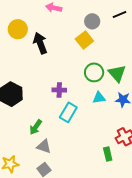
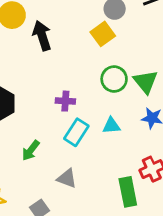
cyan triangle: (99, 98) -> (111, 126), moved
gray triangle: (44, 146) -> (67, 178), moved
green rectangle: (108, 154) -> (128, 192), size x1.5

